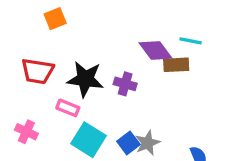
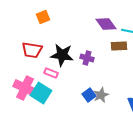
purple diamond: (155, 50) -> (106, 24), moved
pink cross: (26, 132) -> (25, 88), size x1.6
cyan square: (89, 140) -> (41, 93), moved

